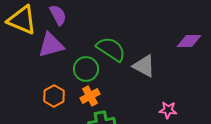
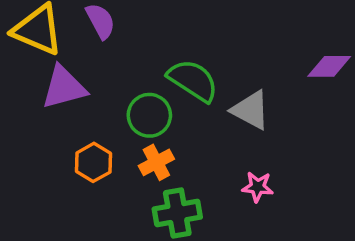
purple triangle: (51, 45) -> (64, 87), moved
pink star: (168, 110) -> (258, 187), moved

